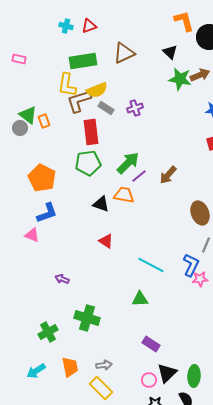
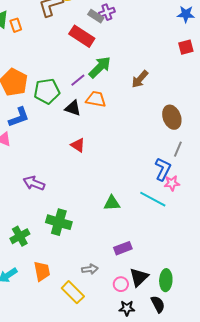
gray rectangle: (106, 108) -> (96, 16), moved
red rectangle: (91, 132) -> (82, 36), moved, turned -50
green pentagon: (88, 163) -> (47, 91), moved
purple line: (139, 176) -> (78, 80), moved
cyan line: (151, 265) -> (153, 199), moved
purple arrow: (62, 279) -> (34, 183), size x1.5
purple rectangle: (151, 344) -> (123, 248), turned -54
gray arrow: (104, 365) -> (90, 269), moved

